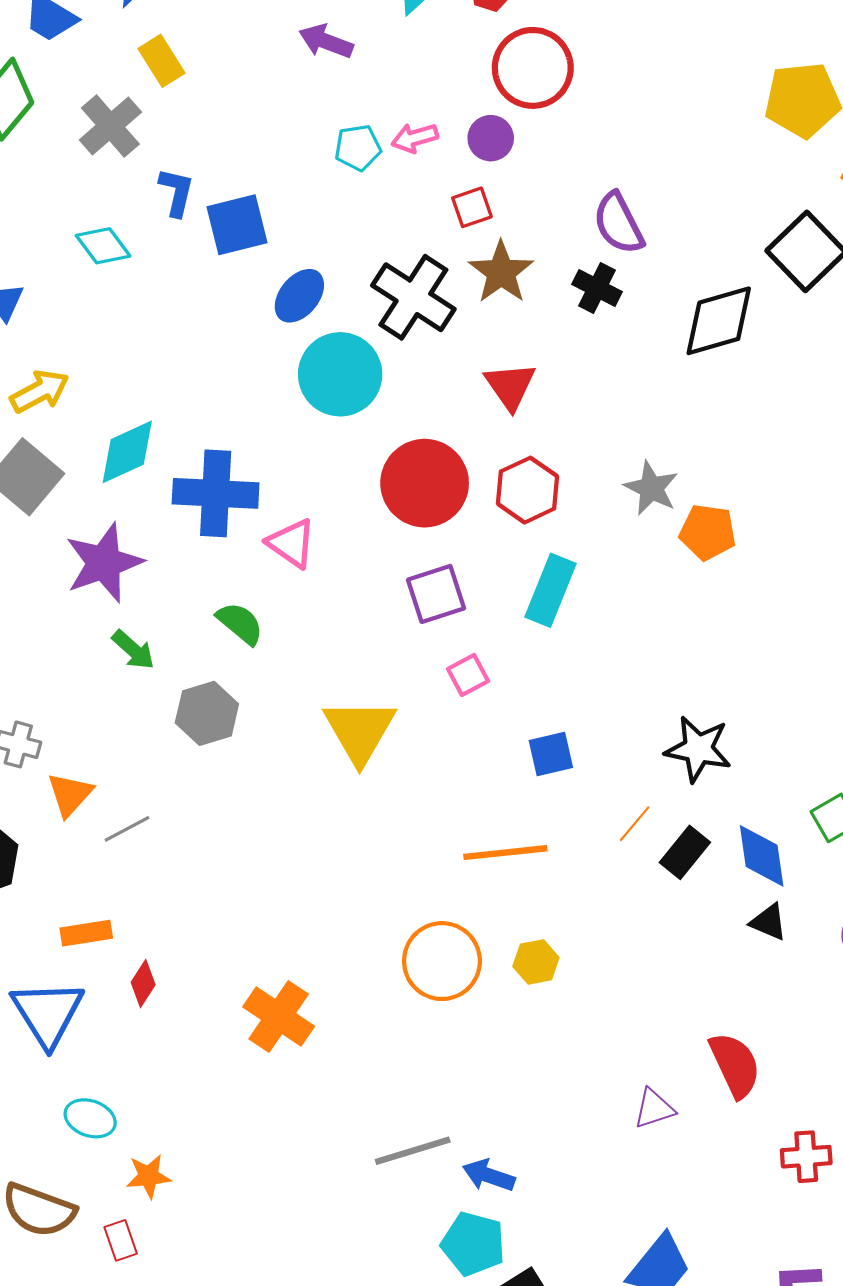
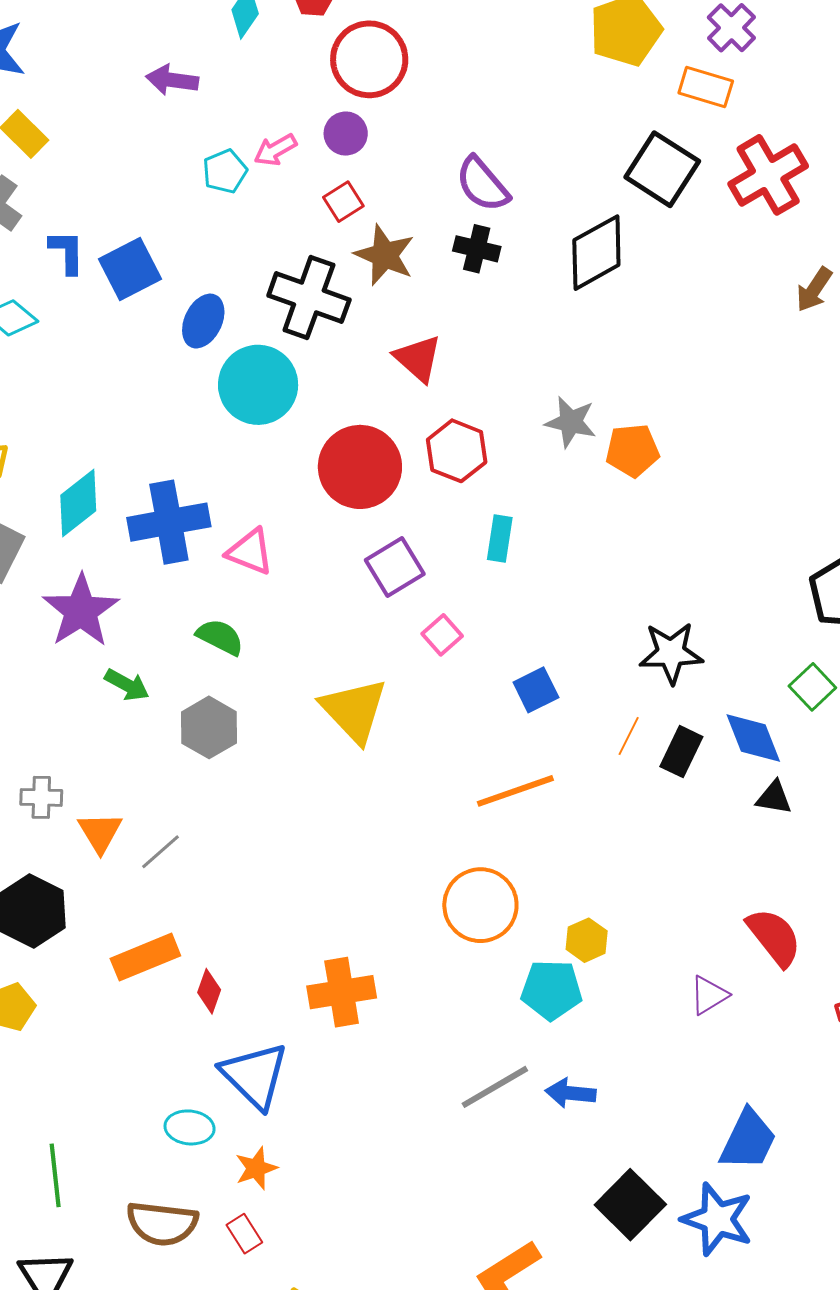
cyan rectangle: (550, 590) -> (500, 539), size x0.7
orange rectangle: (86, 933) -> (145, 957), size x1.4
yellow hexagon: (536, 962) -> (587, 940), moved
blue triangle: (48, 1013) -> (255, 1076), moved
orange cross: (279, 1017) -> (342, 992), turned -30
cyan pentagon: (473, 1244) -> (551, 990), moved

